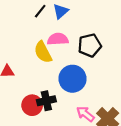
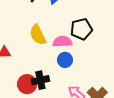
pink semicircle: (58, 39) -> (62, 42), moved
blue circle: (72, 79) -> (65, 60), size x0.6

